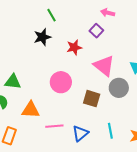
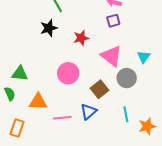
purple square: (96, 31) -> (113, 21), moved, turned 32
brown square: (92, 99) -> (100, 89), turned 36
cyan line: (110, 131) -> (126, 114), moved
blue triangle: (80, 133) -> (89, 111), moved

